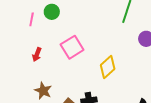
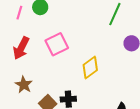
red arrow: (37, 55) -> (21, 48), size x1.6

